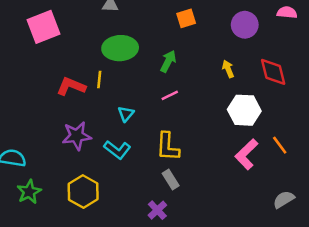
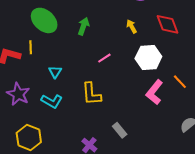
green ellipse: (120, 48) -> (44, 20), turned 52
pink line: (170, 95) -> (104, 58), moved
purple star: (77, 136) -> (18, 94), turned -30
gray rectangle: (171, 180) -> (120, 130), moved

